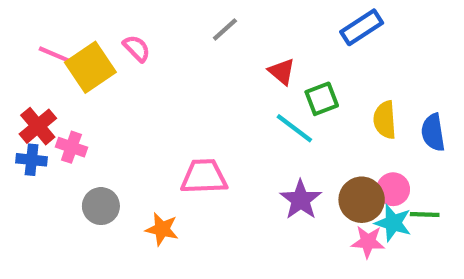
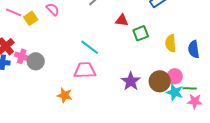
yellow square: (90, 67) -> (31, 18), size x0.6
red triangle: (282, 71) -> (122, 20), turned -32
cyan line: (294, 128) -> (90, 47), moved
gray circle: (101, 206) -> (36, 61), moved
pink star: (368, 242) -> (195, 101), moved

